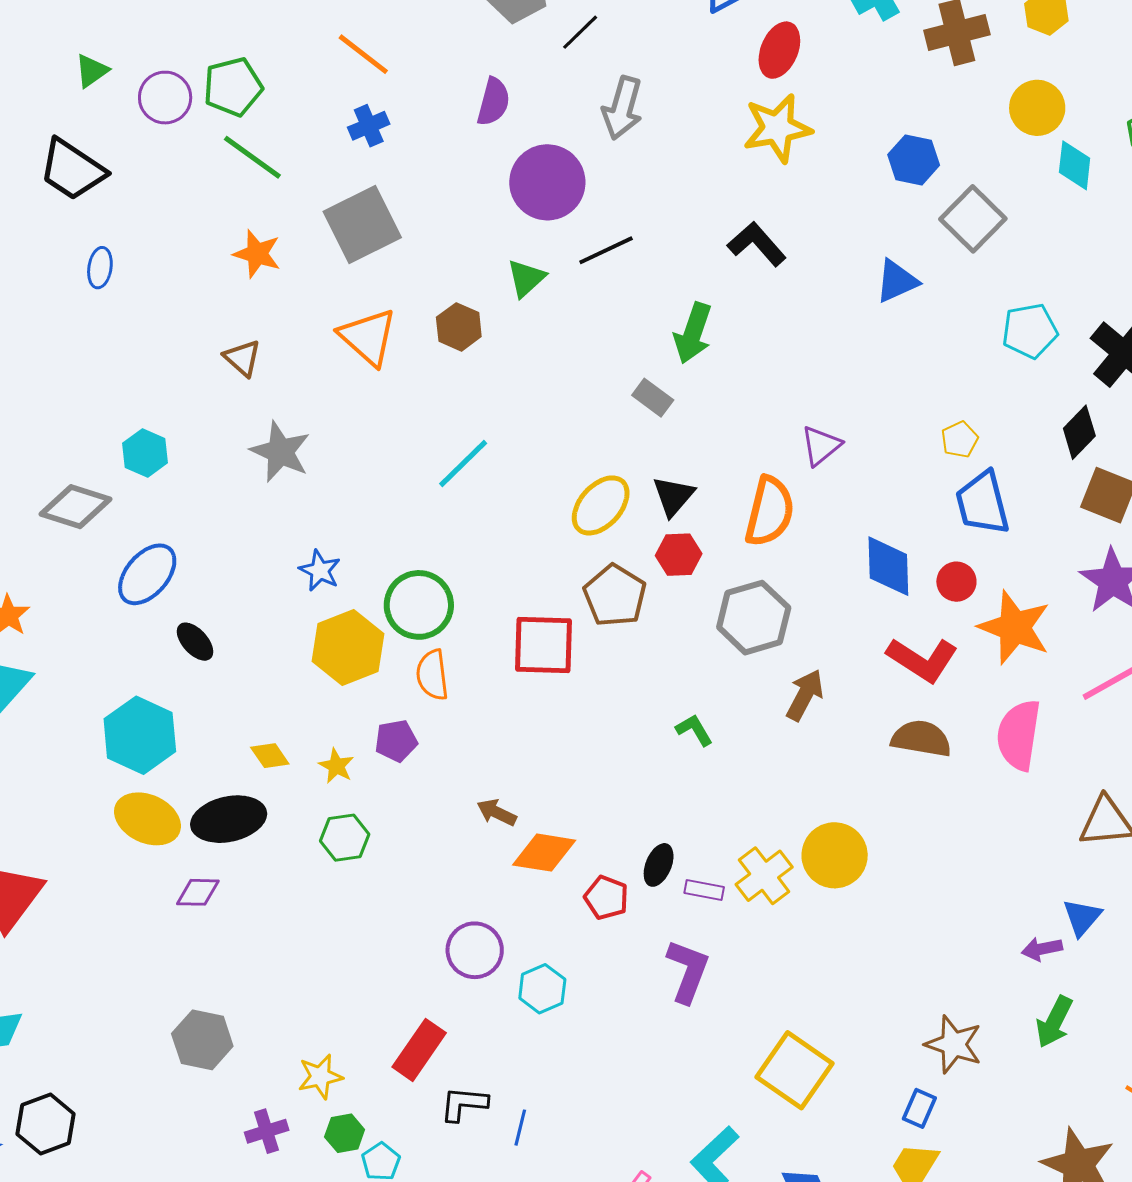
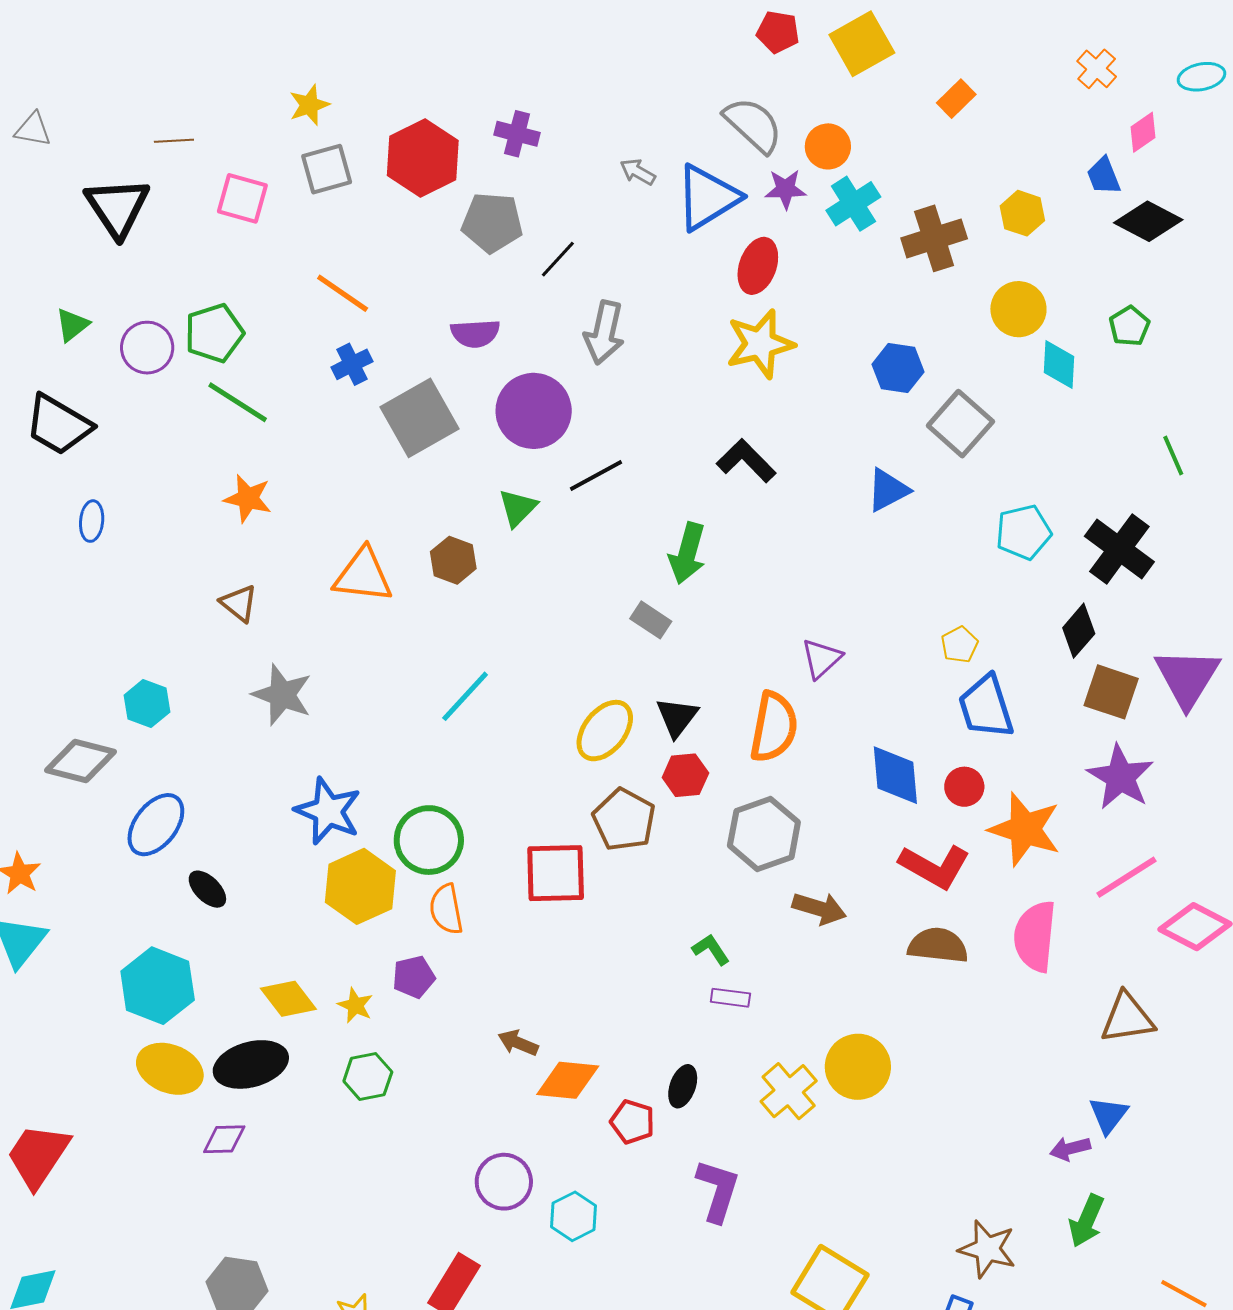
purple semicircle: (493, 102) -> (475, 333), turned 75
gray square: (362, 224) -> (420, 418), moved
orange triangle: (368, 337) -> (363, 575), turned -32
blue star: (320, 570) -> (328, 811), size x1.6
brown arrow: (805, 695) -> (819, 908), turned 82
yellow diamond: (270, 756) -> (288, 999), size x1.4
purple rectangle: (704, 890) -> (730, 998), moved

